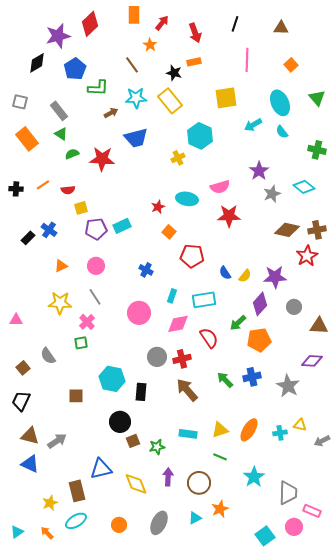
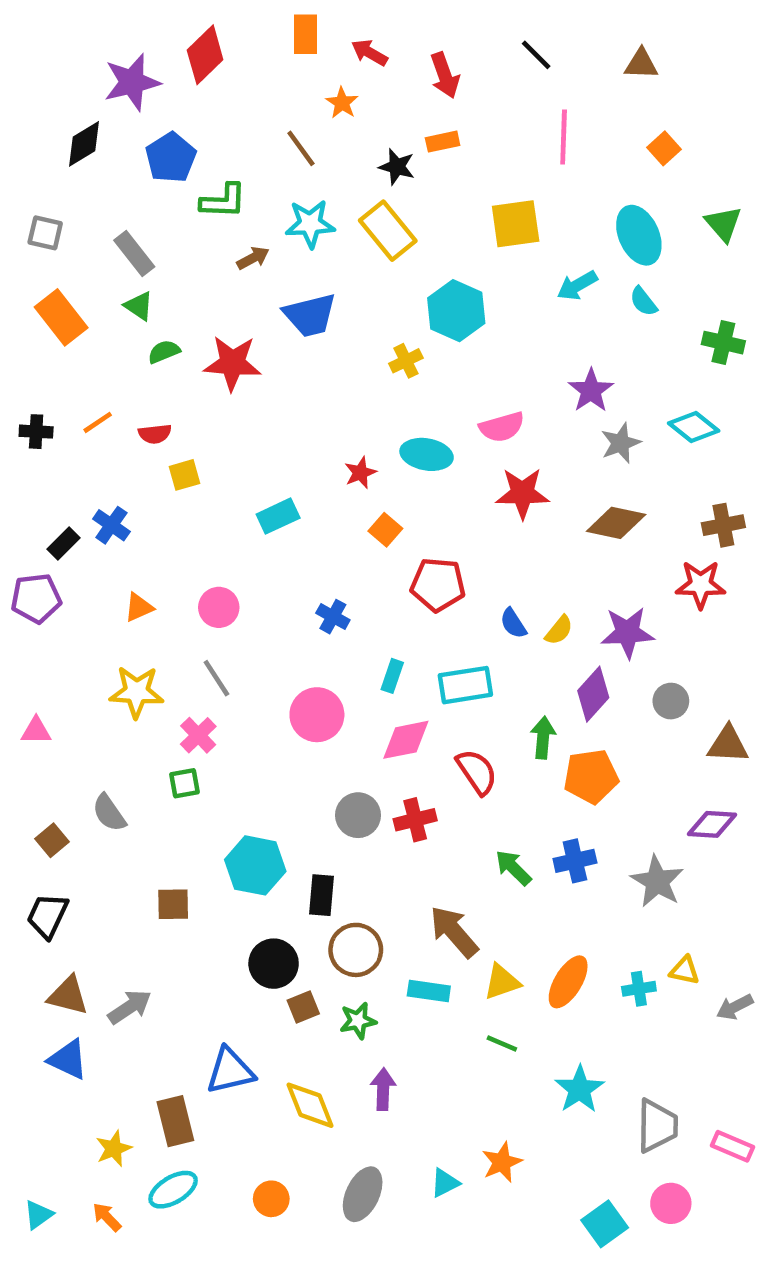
red arrow: (162, 23) -> (369, 53), turned -98
black line: (235, 24) -> (536, 55), turned -63
purple pentagon: (96, 229) -> (36, 598), moved
brown diamond: (287, 230) -> (616, 523), moved
red star: (307, 256) -> (701, 585), turned 30
green arrow: (238, 323) -> (543, 738), turned 138
brown arrow: (187, 390) -> (454, 932), moved
brown circle: (199, 483) -> (356, 950), moved
pink rectangle: (312, 511) -> (733, 1146), moved

